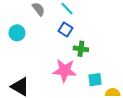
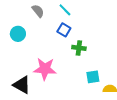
pink star: (65, 71) -> (45, 69), moved

